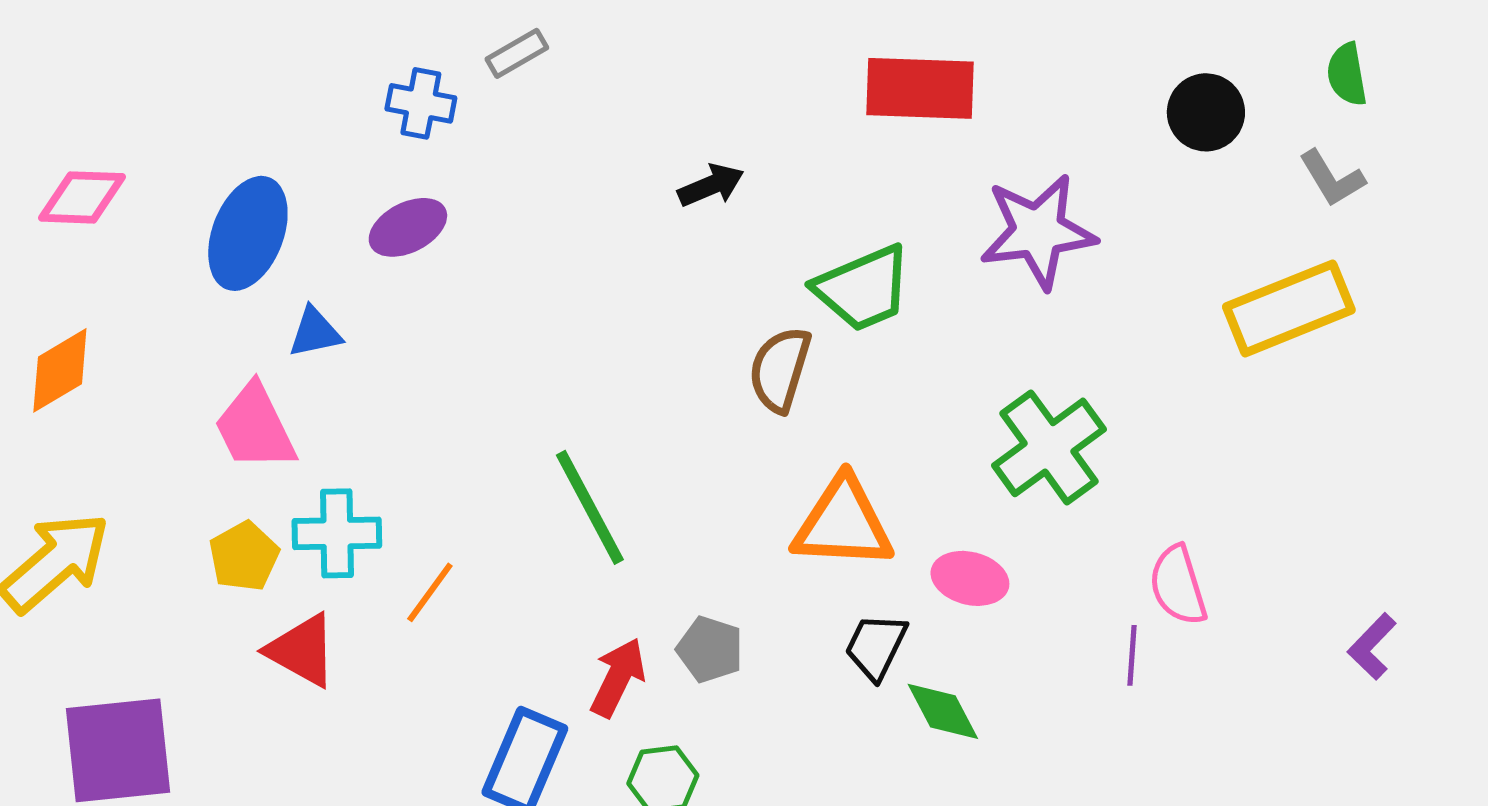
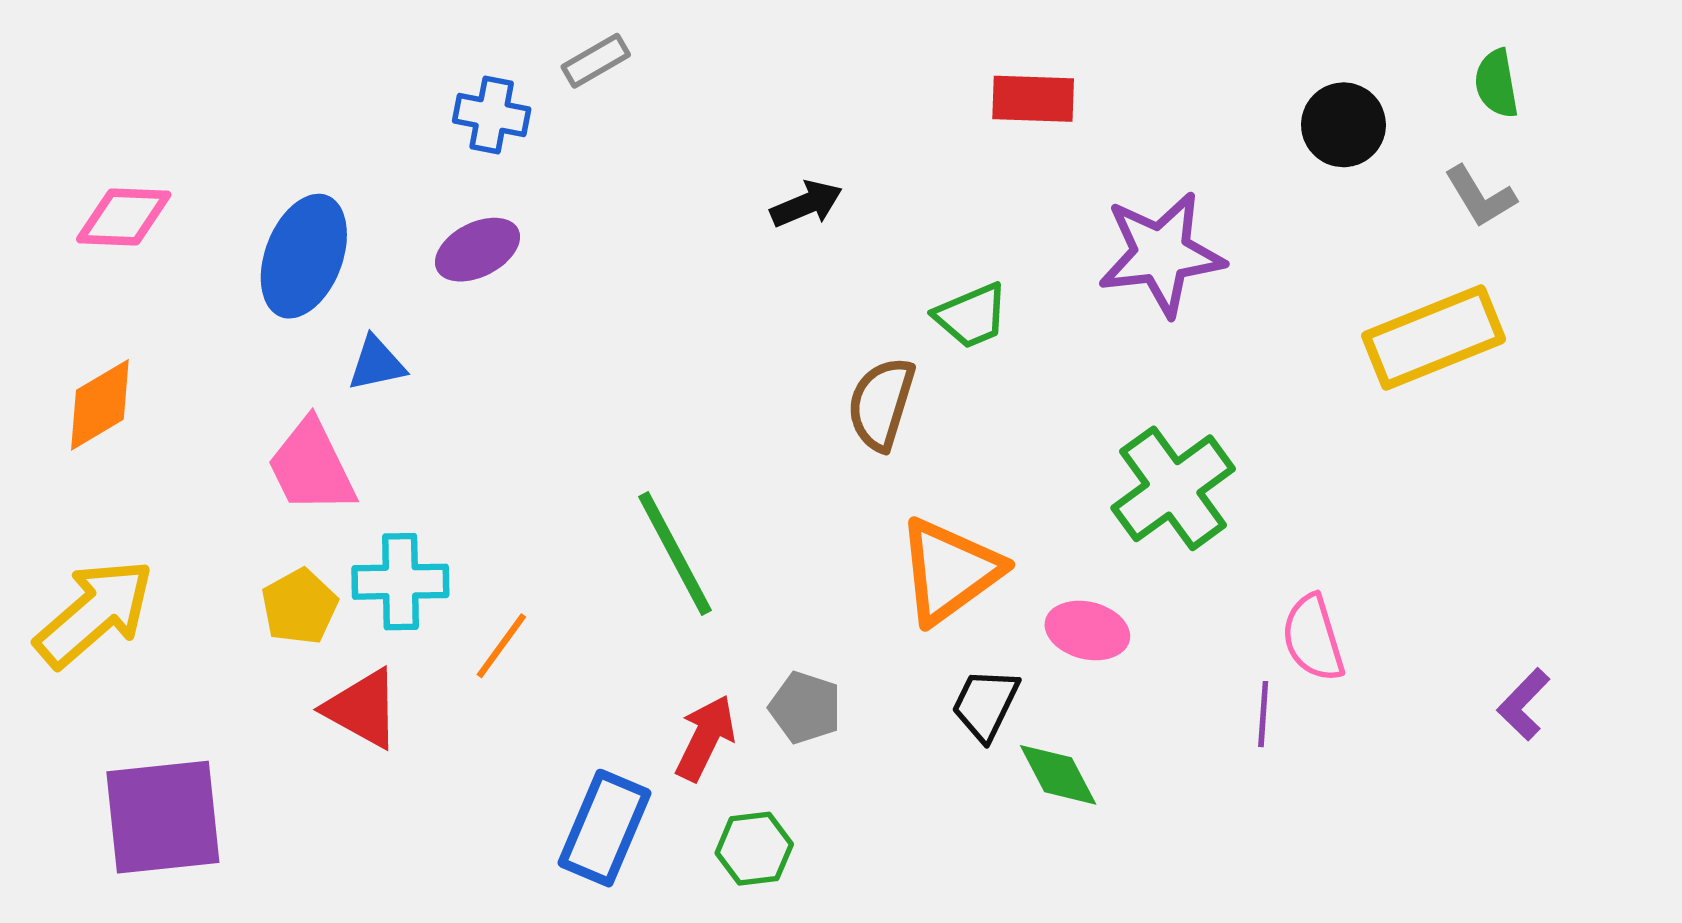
red rectangle: (920, 88) -> (1033, 99), size x0.7
green trapezoid: (863, 288) -> (971, 316), size x0.7
orange triangle: (843, 523) -> (950, 571), turned -39

